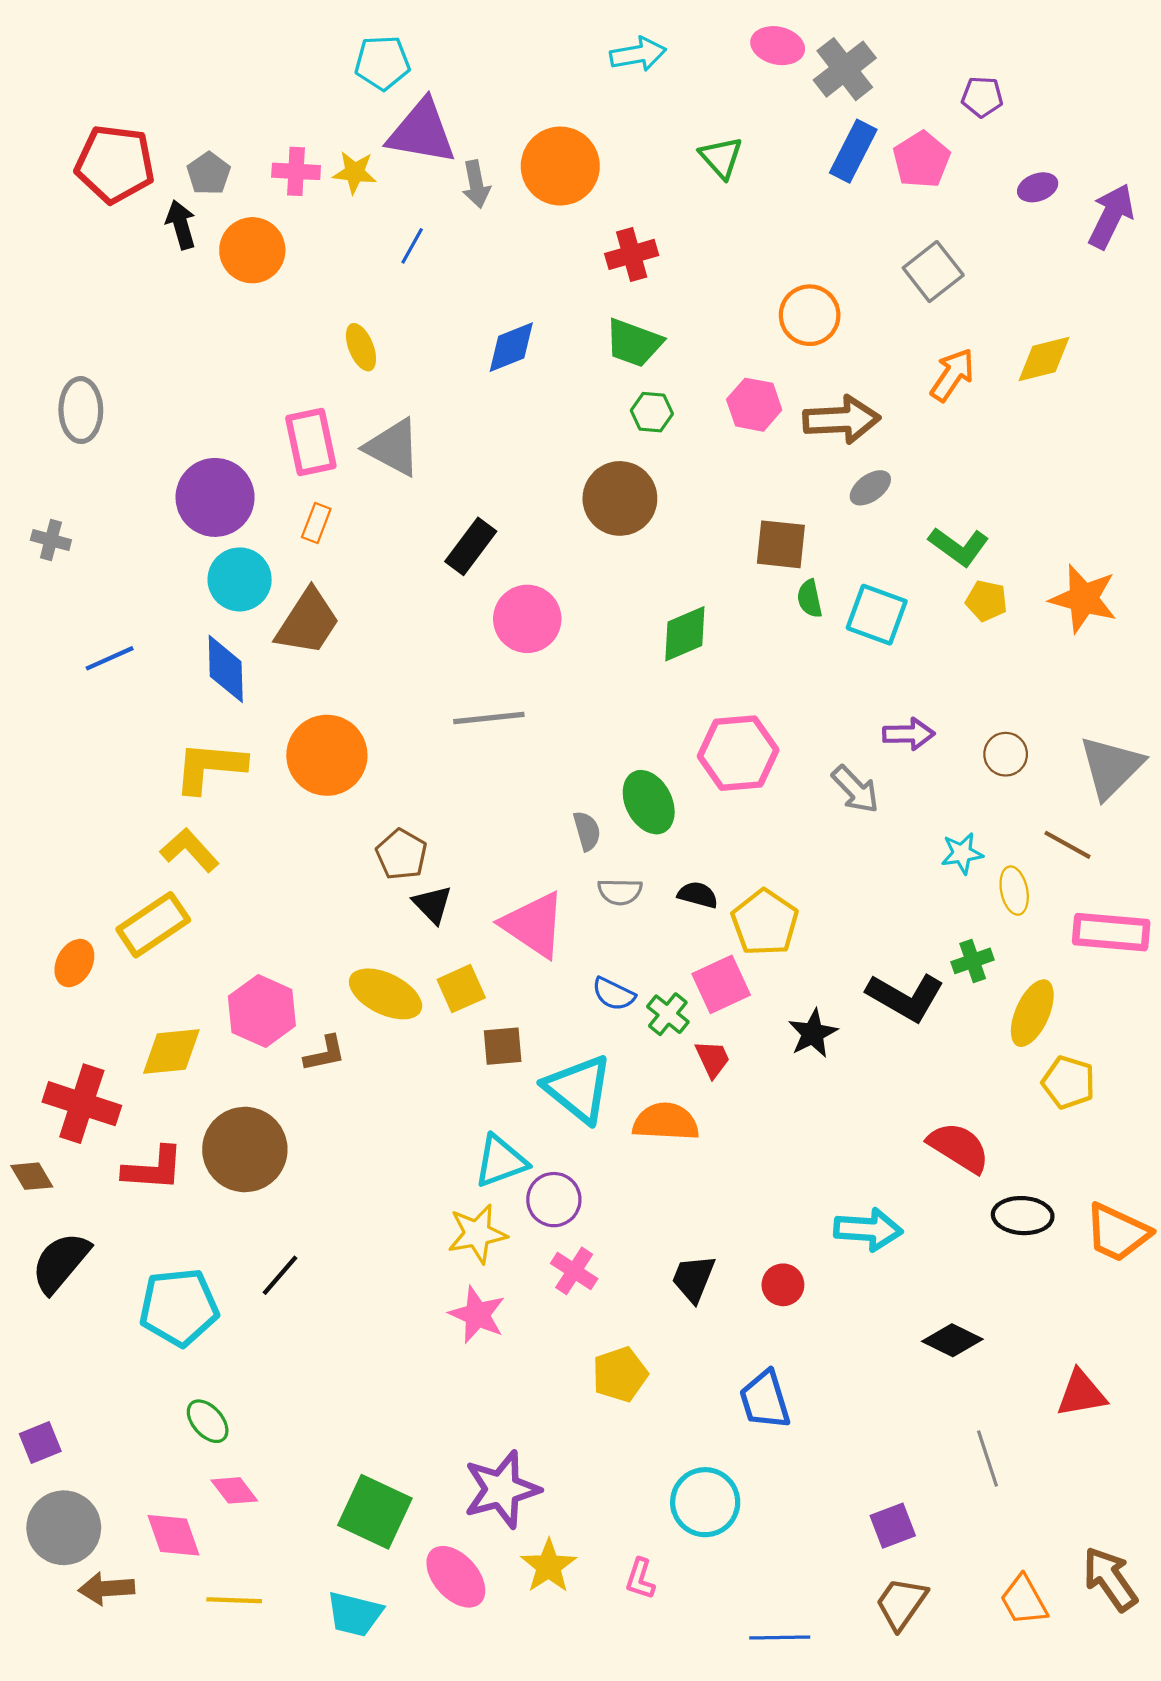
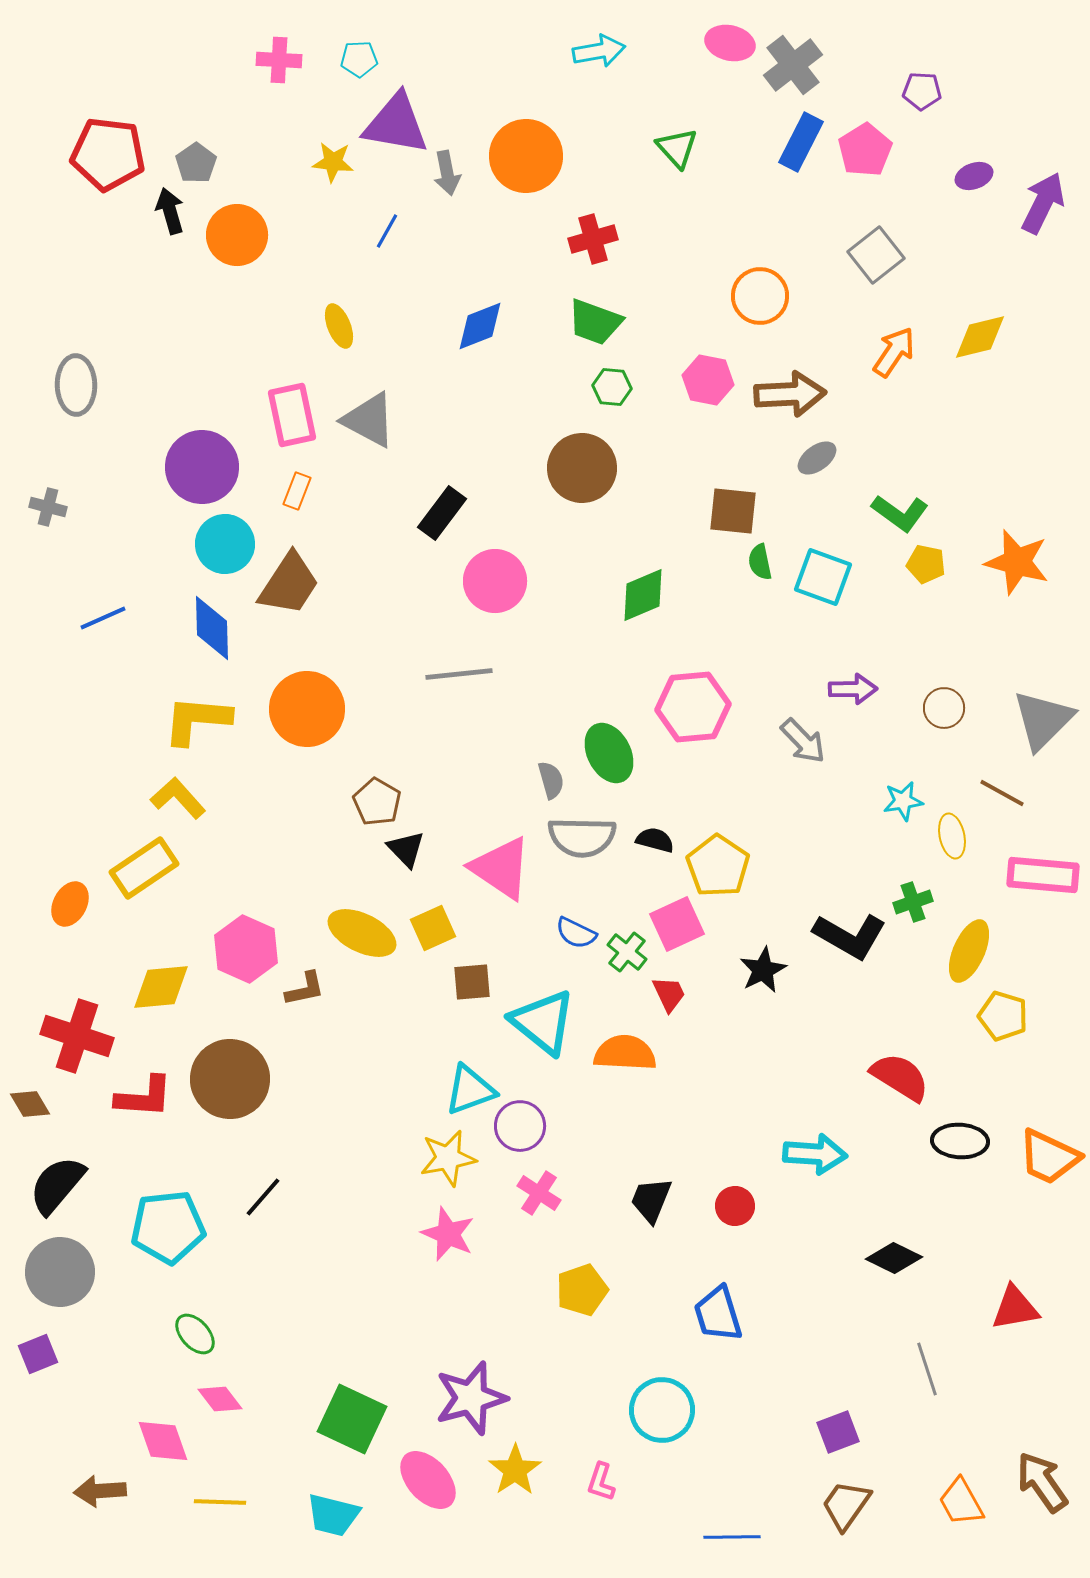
cyan pentagon: (382, 63) -> (359, 59), size x0.7
pink cross: (296, 171) -> (279, 60), moved
gray semicircle: (620, 892) -> (582, 837), size x1.6
gray circle: (64, 1528) -> (60, 1272), moved

